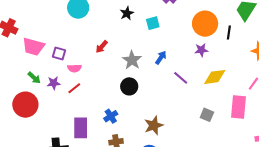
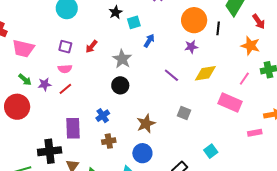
cyan square: (153, 23) -> (134, 22), moved
purple square: (59, 53) -> (65, 47), moved
blue arrow: (161, 58) -> (149, 41), moved
pink rectangle: (238, 107) -> (230, 102), turned -70
gray square: (207, 115) -> (184, 113), moved

